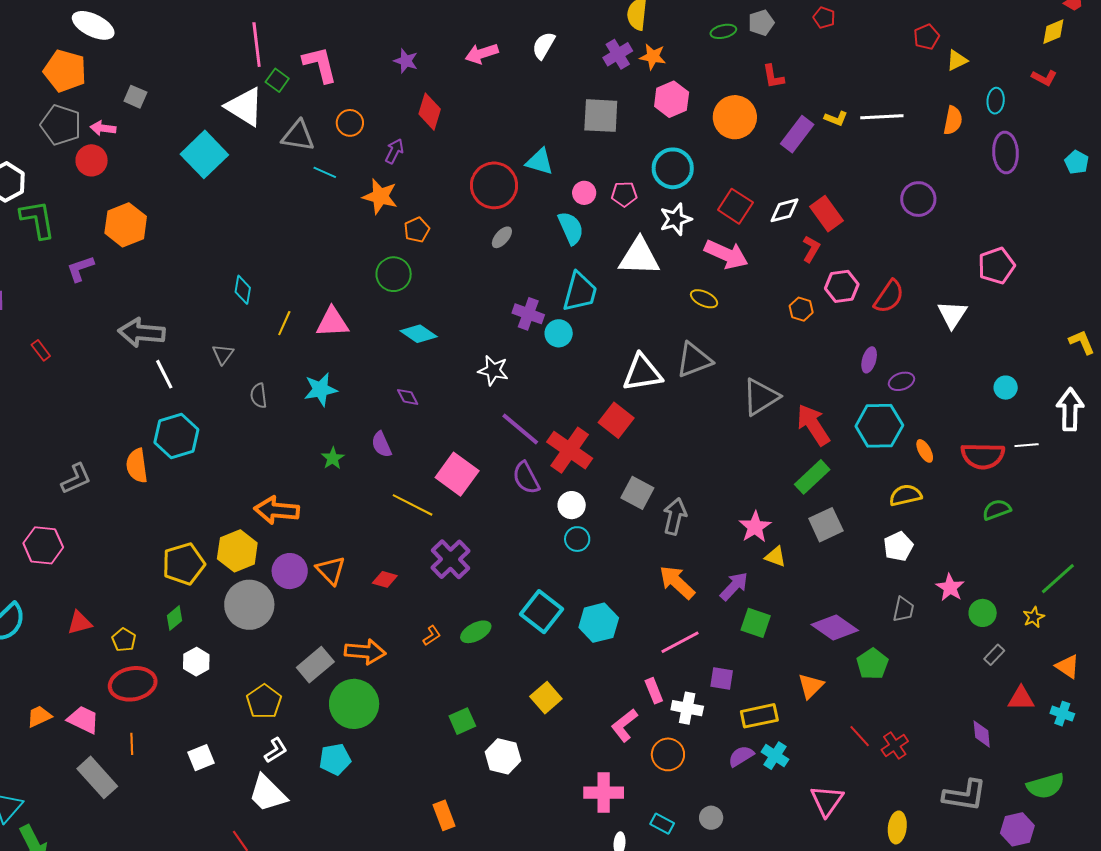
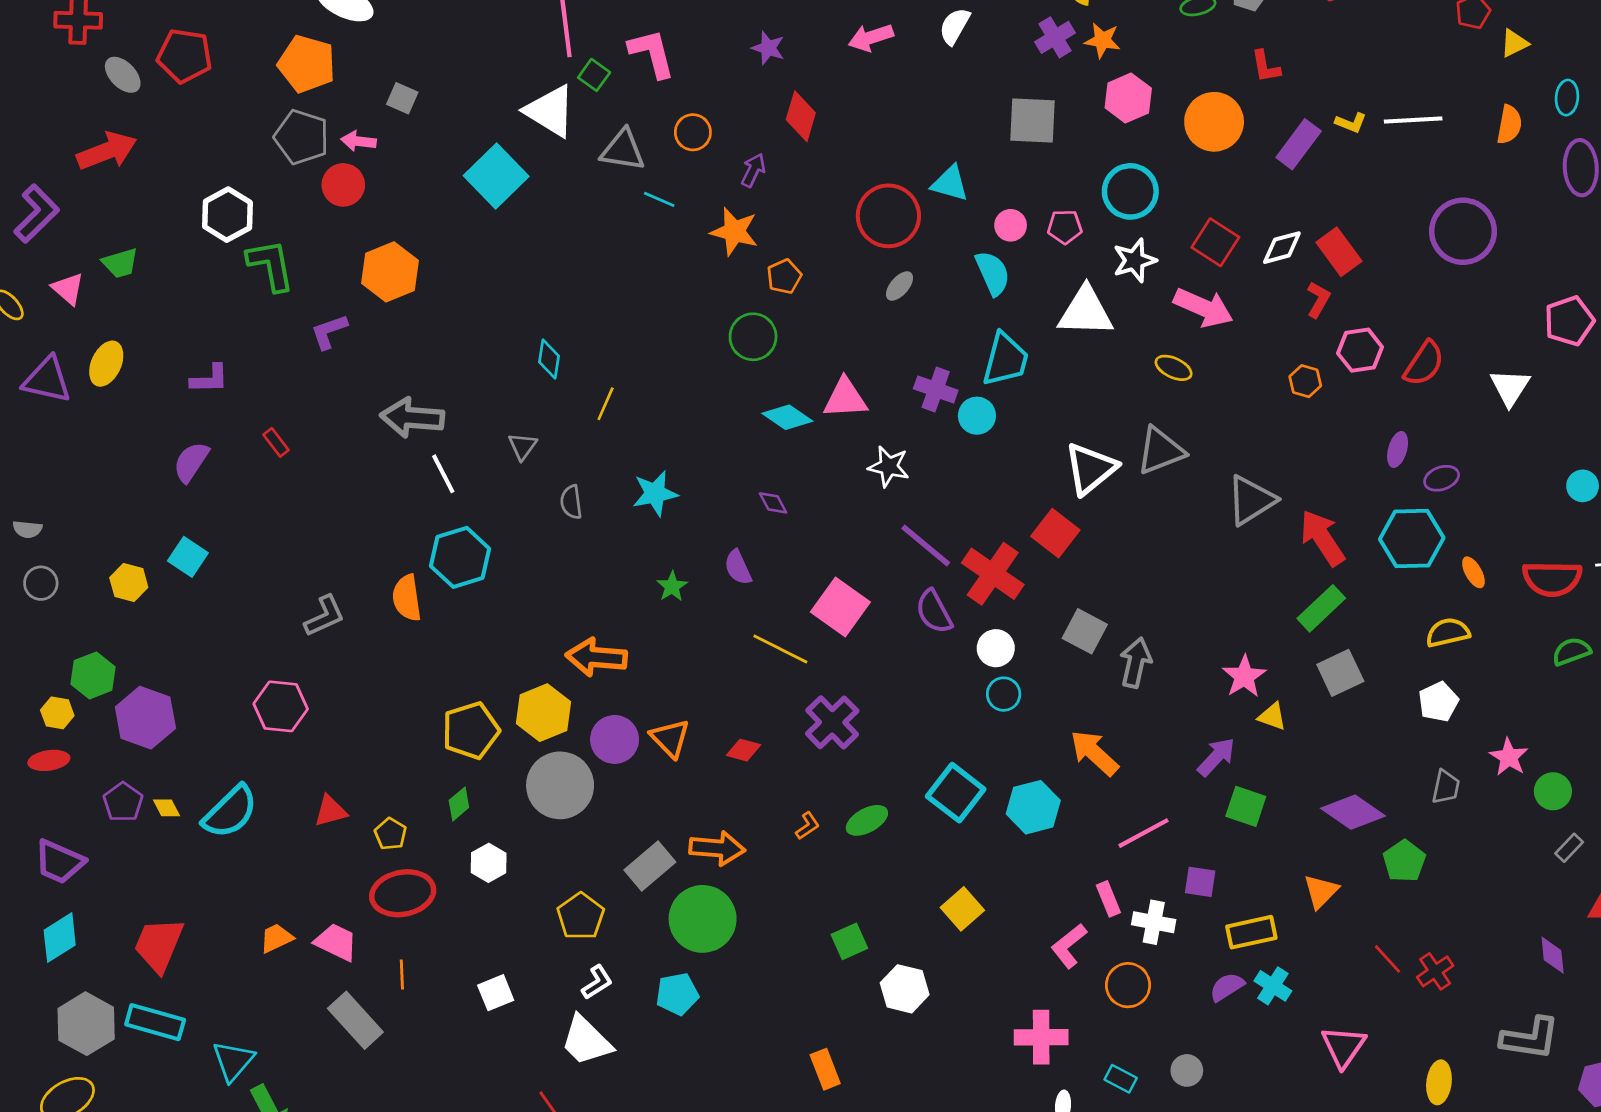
purple circle: (918, 199) -> (1463, 231), size x1.4
pink triangle: (332, 322) -> (845, 398), moved
white triangle: (642, 373) -> (1091, 469), turned -30
orange arrow: (677, 582) -> (1094, 753), moved

